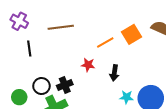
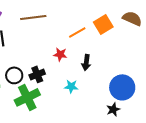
cyan star: (126, 97) -> (71, 86), moved

